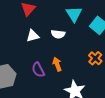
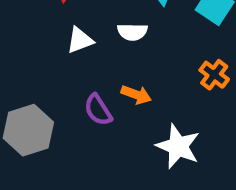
orange arrow: (57, 64) -> (136, 95), turned 136

